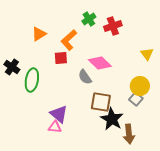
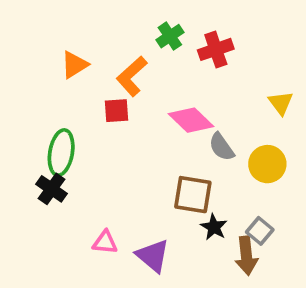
black cross: (12, 67) -> (52, 189), moved
gray semicircle: (85, 77) -> (222, 147), moved
gray square: (136, 99) -> (260, 231), moved
purple triangle: (59, 114) -> (153, 256), moved
black star: (112, 119) -> (214, 227), size x0.6

